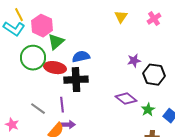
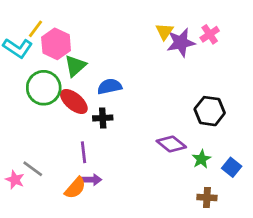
yellow line: (19, 15) -> (35, 29), moved, turned 64
purple star: (134, 61) -> (181, 43), moved, size x1.5
red ellipse: (55, 68) -> (74, 101), turned 30
black cross: (76, 80) -> (103, 118), size x0.6
gray line: (38, 109) -> (33, 169), moved

